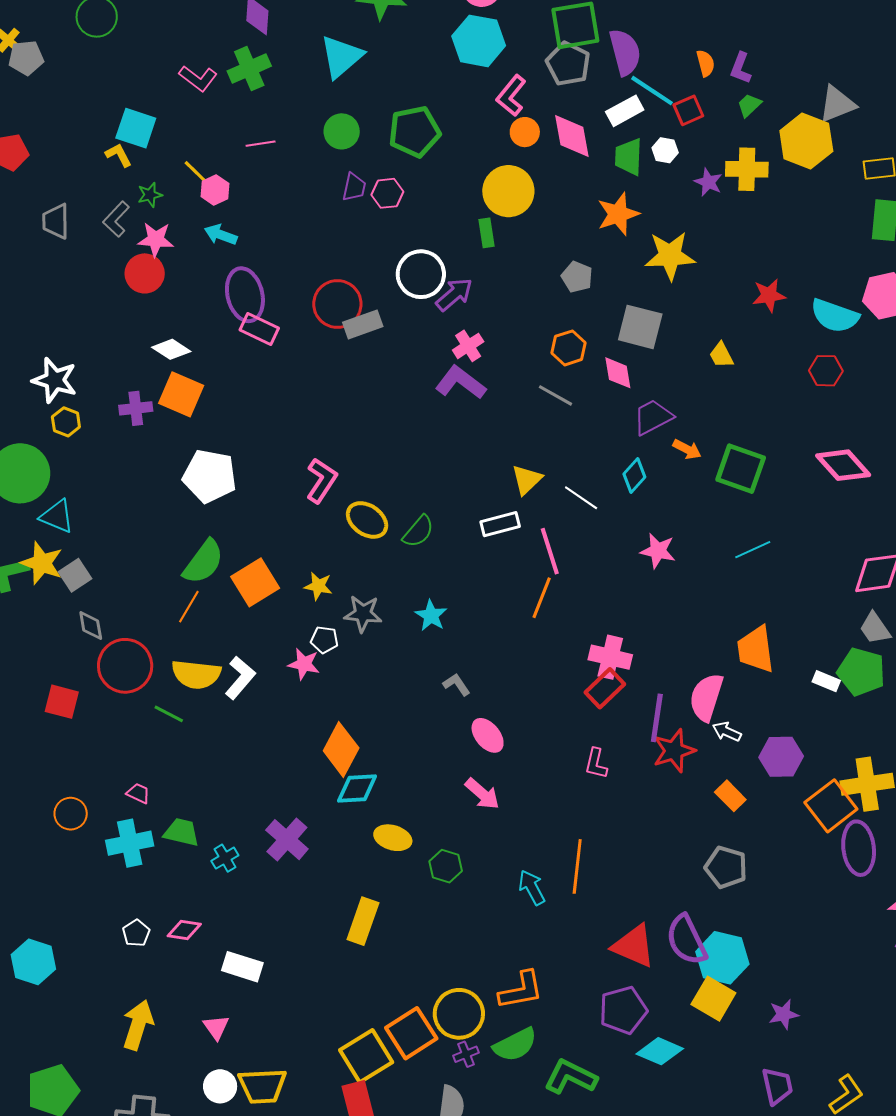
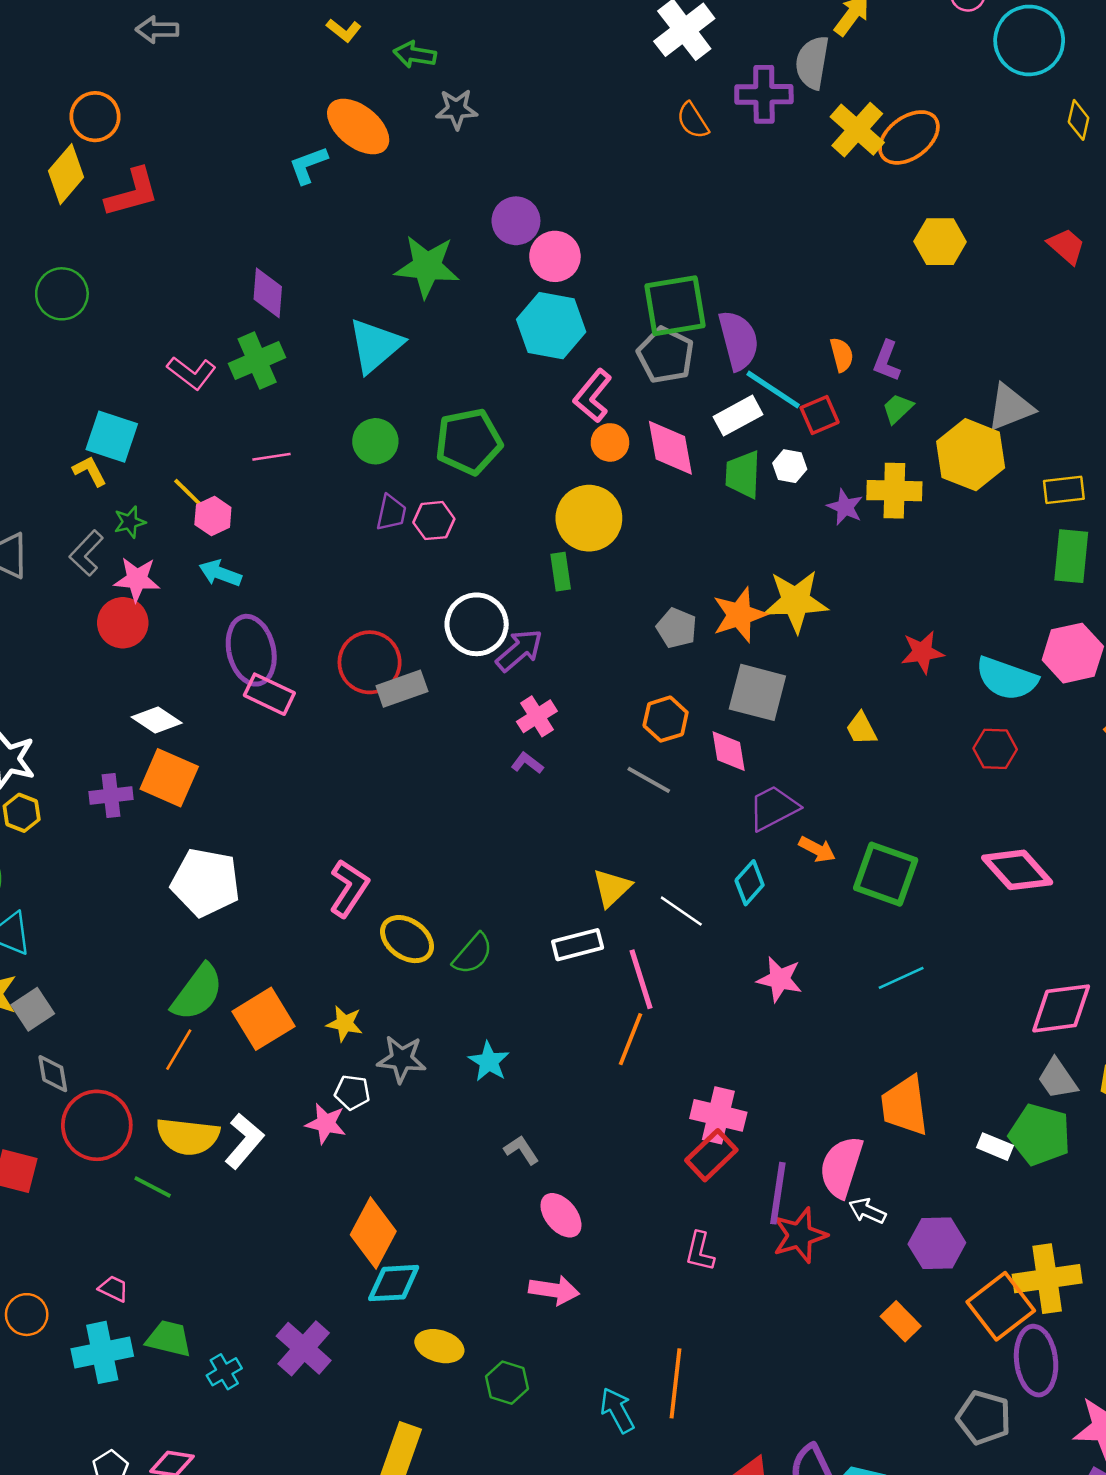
orange star: (618, 214) -> (739, 615), moved
purple L-shape: (460, 382) -> (527, 763), size x0.5
pink arrow: (482, 794) -> (554, 1290), turned -33
orange rectangle: (730, 796) -> (901, 1321), moved
gray pentagon: (726, 867) -> (984, 1418), moved

